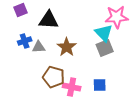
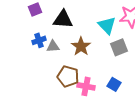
cyan triangle: (104, 33) -> (107, 25), moved
blue square: (100, 85) -> (114, 84), turned 32

